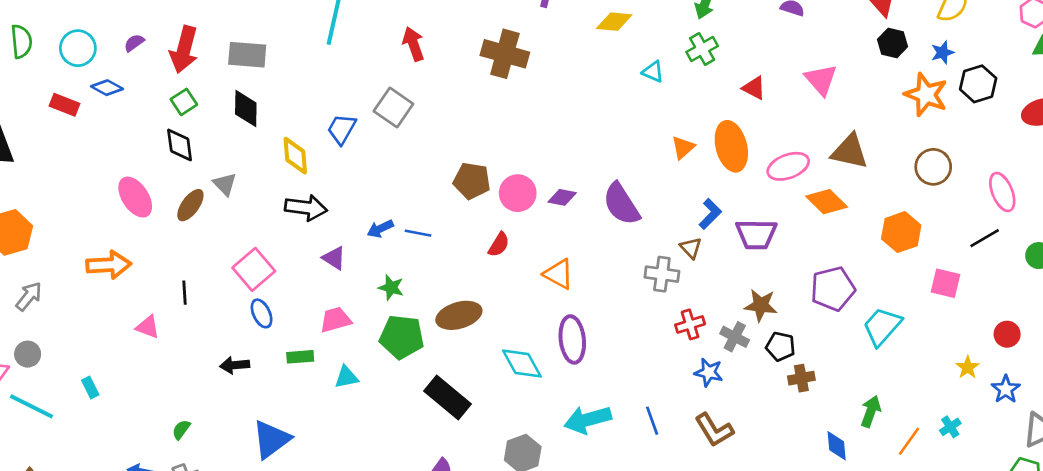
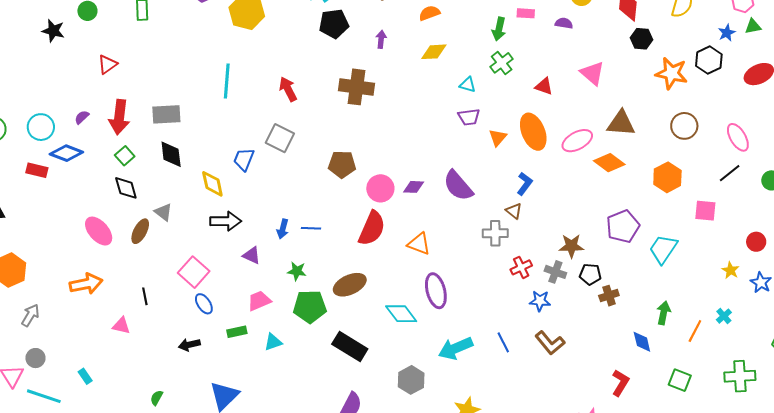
blue star: (942, 53) -> (727, 33), moved
blue diamond: (107, 88) -> (66, 153), size x1.4
brown pentagon: (472, 181) -> (342, 164), moved
blue arrow: (380, 229) -> (283, 229), turned -42
purple trapezoid: (756, 234) -> (469, 117), moved, size x0.7
red semicircle: (499, 245) -> (372, 228), size x1.8

